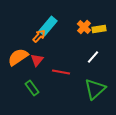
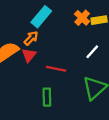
orange arrow: (39, 36) -> (31, 38), moved
green rectangle: (32, 88) -> (47, 97), moved, turned 35

